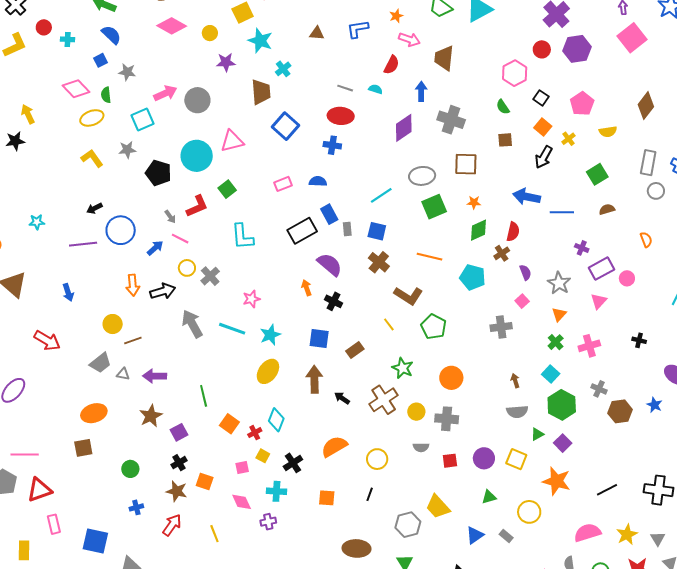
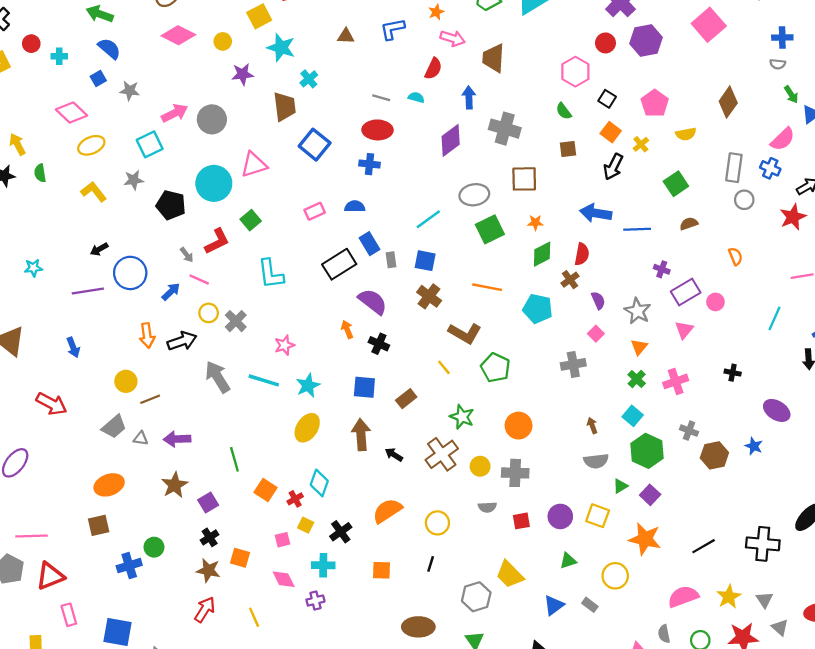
green semicircle: (106, 95) -> (40, 173), moved
blue cross: (136, 507) -> (129, 566), moved, size x1.5

